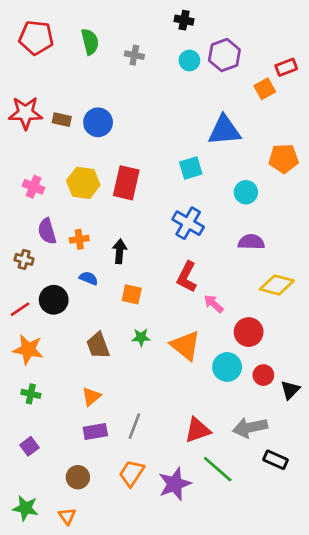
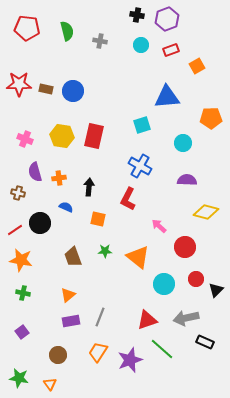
purple hexagon: (224, 55) -> (167, 19), moved
red rectangle: (286, 67) -> (171, 50), moved
red L-shape: (187, 277) -> (128, 199), moved
cyan circle: (227, 367) -> (164, 284), moved

